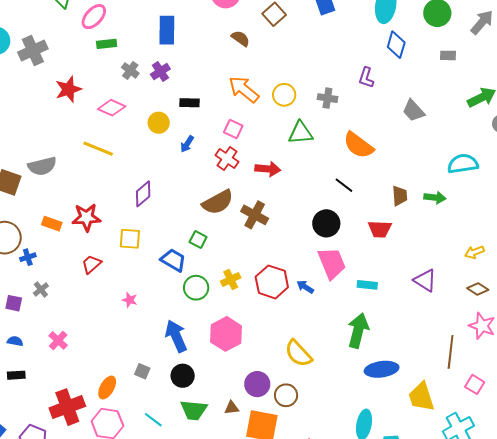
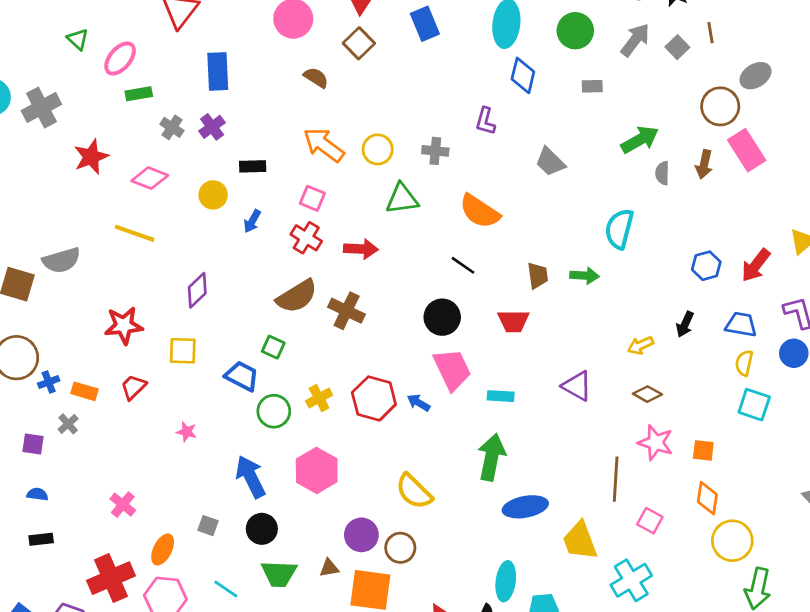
cyan semicircle: (463, 164) -> (619, 229), turned -64
orange rectangle: (52, 224) -> (84, 391), moved
pink cross: (58, 340) -> (123, 505), moved

